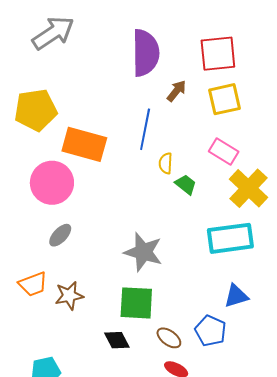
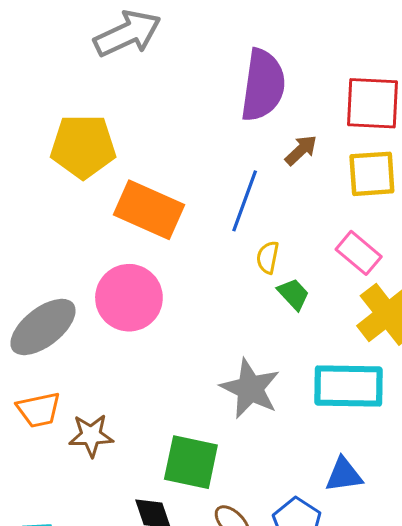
pink circle: (52, 183) -> (129, 298), moved
gray ellipse: (60, 235) -> (43, 327), moved, size x1.8
gray star: (143, 252) -> (250, 389), moved

